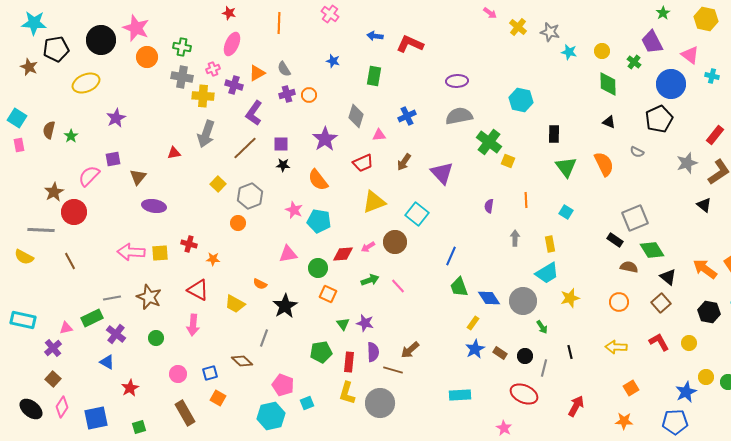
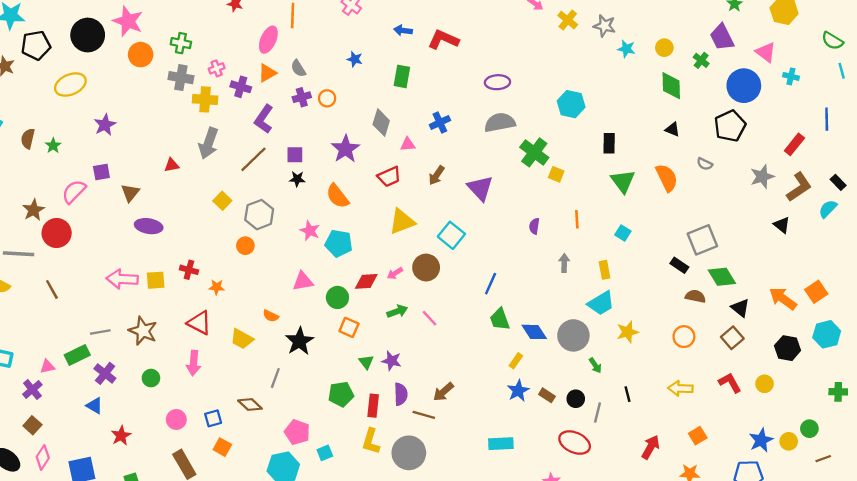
pink ellipse: (232, 44) -> (268, 40), moved
yellow circle: (706, 377) -> (789, 441), moved
red arrow: (576, 406) -> (651, 447), moved

